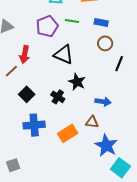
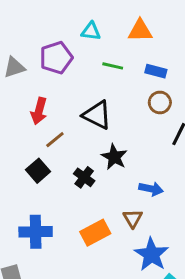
purple pentagon: (47, 26) -> (56, 58), moved
brown line: (11, 71) -> (55, 140), moved
brown triangle: (92, 122) -> (133, 218), turned 48
blue cross: (34, 125) -> (36, 232), moved

